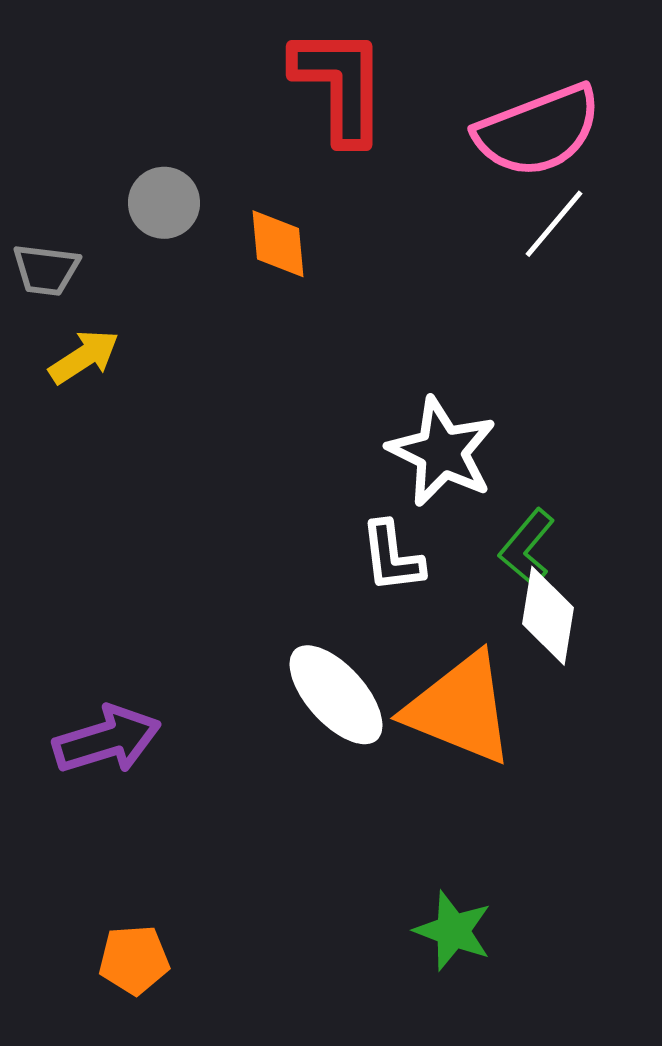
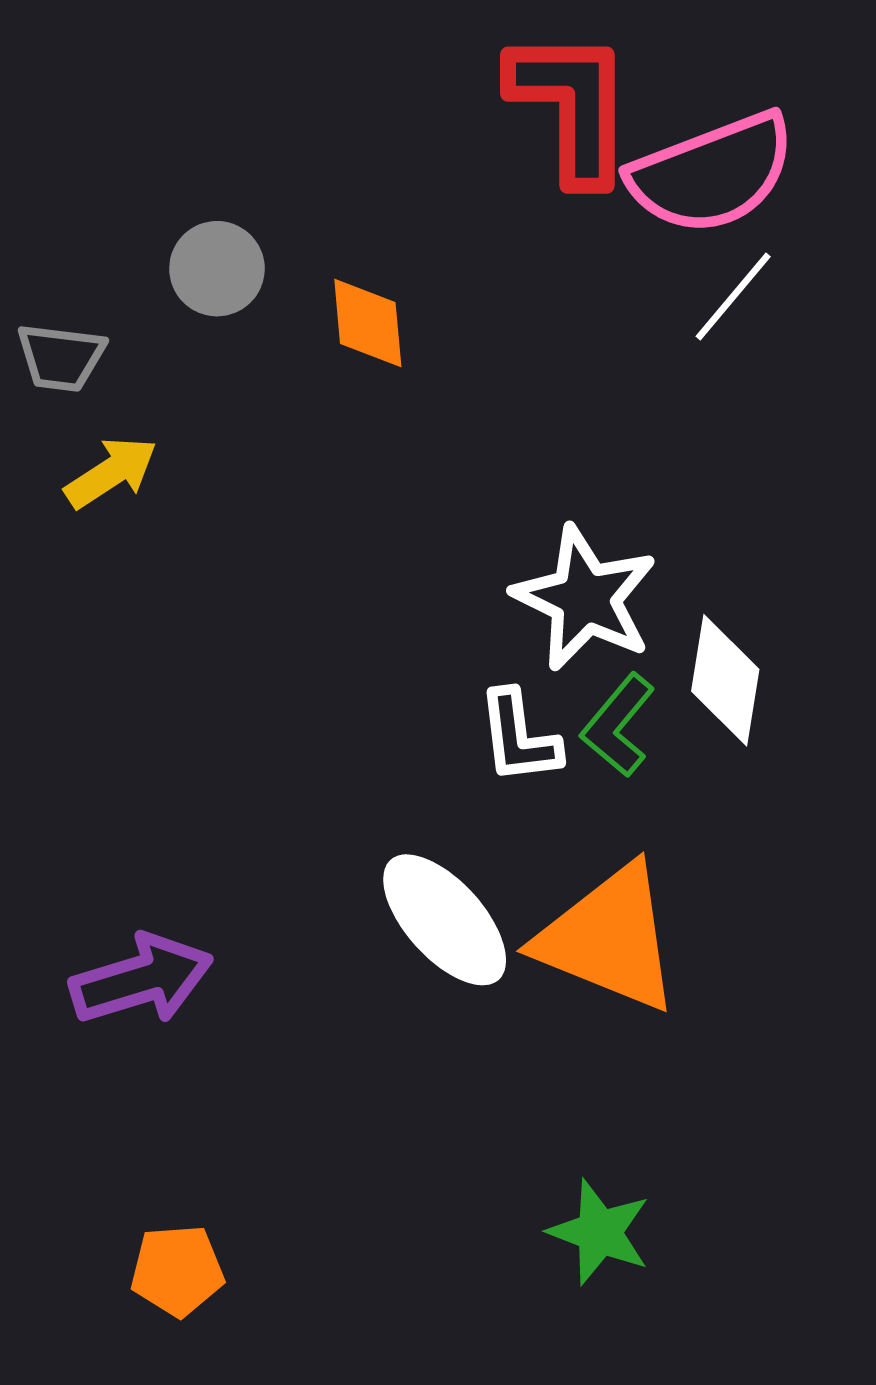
red L-shape: (340, 85) -> (572, 106), moved
green L-shape: (527, 548) -> (618, 725), moved
white diamond: (548, 616) -> (725, 680), moved

